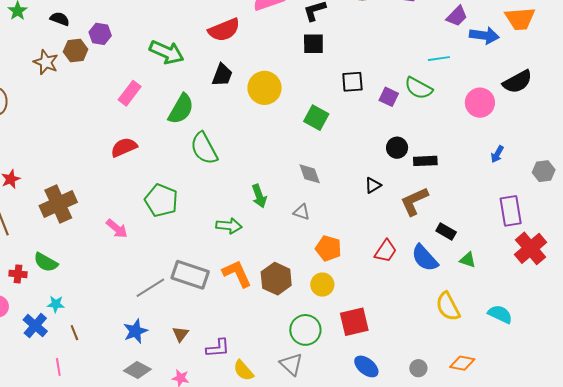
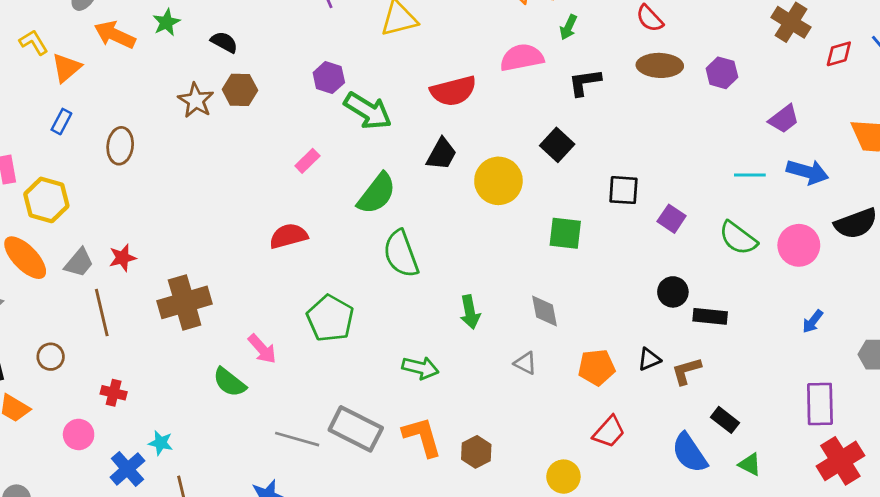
purple hexagon: (100, 34) -> (329, 78), moved
blue arrow: (484, 35) -> (808, 172), moved
black square: (313, 44) -> (557, 145), moved, turned 35
green semicircle: (419, 88) -> (738, 238), moved
pink rectangle: (130, 93) -> (307, 161), size x0.7
green square: (316, 118) -> (565, 233), turned -30
black triangle: (373, 185) -> (649, 359), moved
green arrow: (259, 196) -> (470, 312), moved
brown L-shape: (414, 201) -> (686, 371), size x0.7
orange pentagon: (328, 248) -> (597, 367), moved, turned -30
red trapezoid: (386, 251) -> (609, 432), moved
green semicircle: (46, 262) -> (229, 382), moved
brown hexagon: (276, 279) -> (476, 452), size x0.7
yellow circle: (322, 285) -> (563, 477), moved
gray line: (150, 288) -> (297, 439), turned 40

